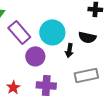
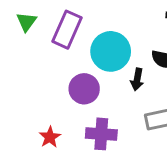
purple rectangle: (19, 32) -> (67, 30), moved, turned 65

